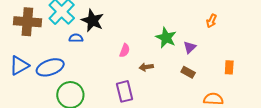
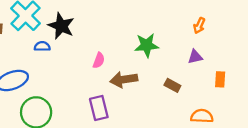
green star: (166, 38) -> (147, 45), turned -30
purple triangle: (190, 47) -> (195, 57), moved, turned 32
brown arrow: (146, 67) -> (124, 80), size x1.6

